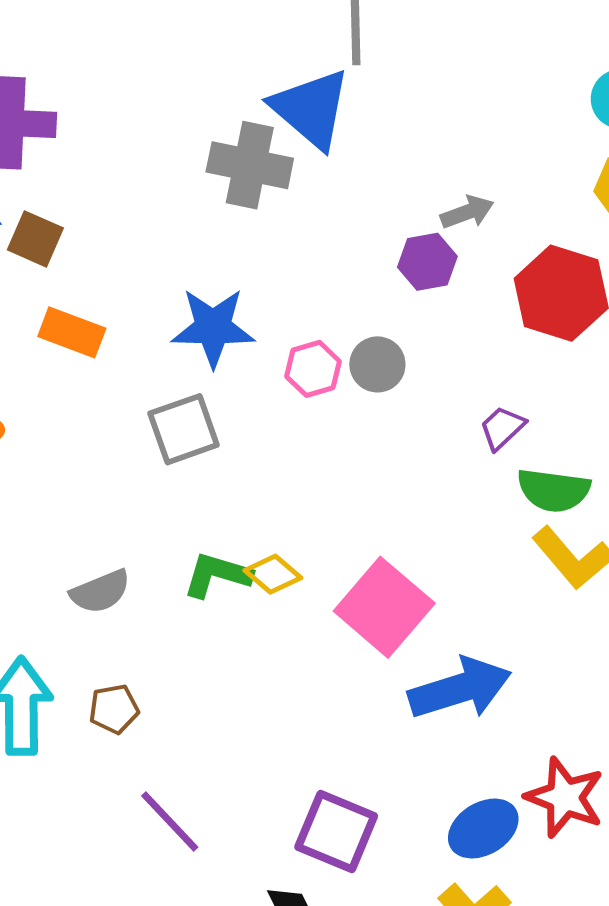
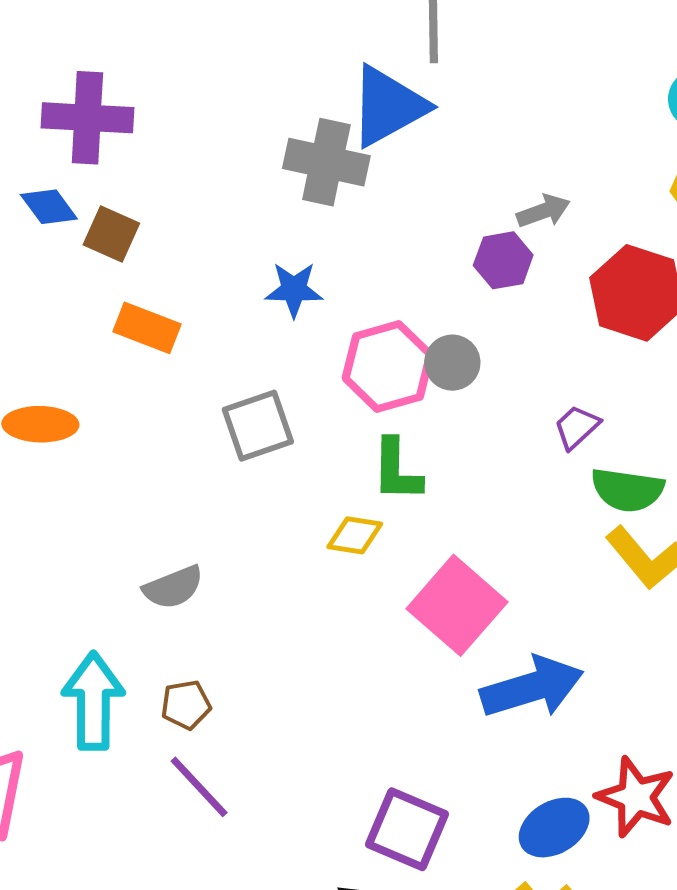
blue triangle: (311, 109) -> (388, 106), turned 50
blue star: (213, 327) -> (294, 290), moved, size x0.7
pink hexagon: (313, 369) -> (388, 366), size x1.6
yellow diamond: (273, 574) -> (355, 535), moved, turned -32
green L-shape: (217, 575) -> (397, 470), moved, turned -106
purple line: (170, 822) -> (199, 787), moved

